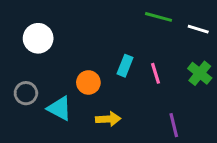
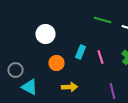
white circle: (38, 38) -> (46, 34), moved
cyan triangle: (59, 108) -> (30, 87), moved

